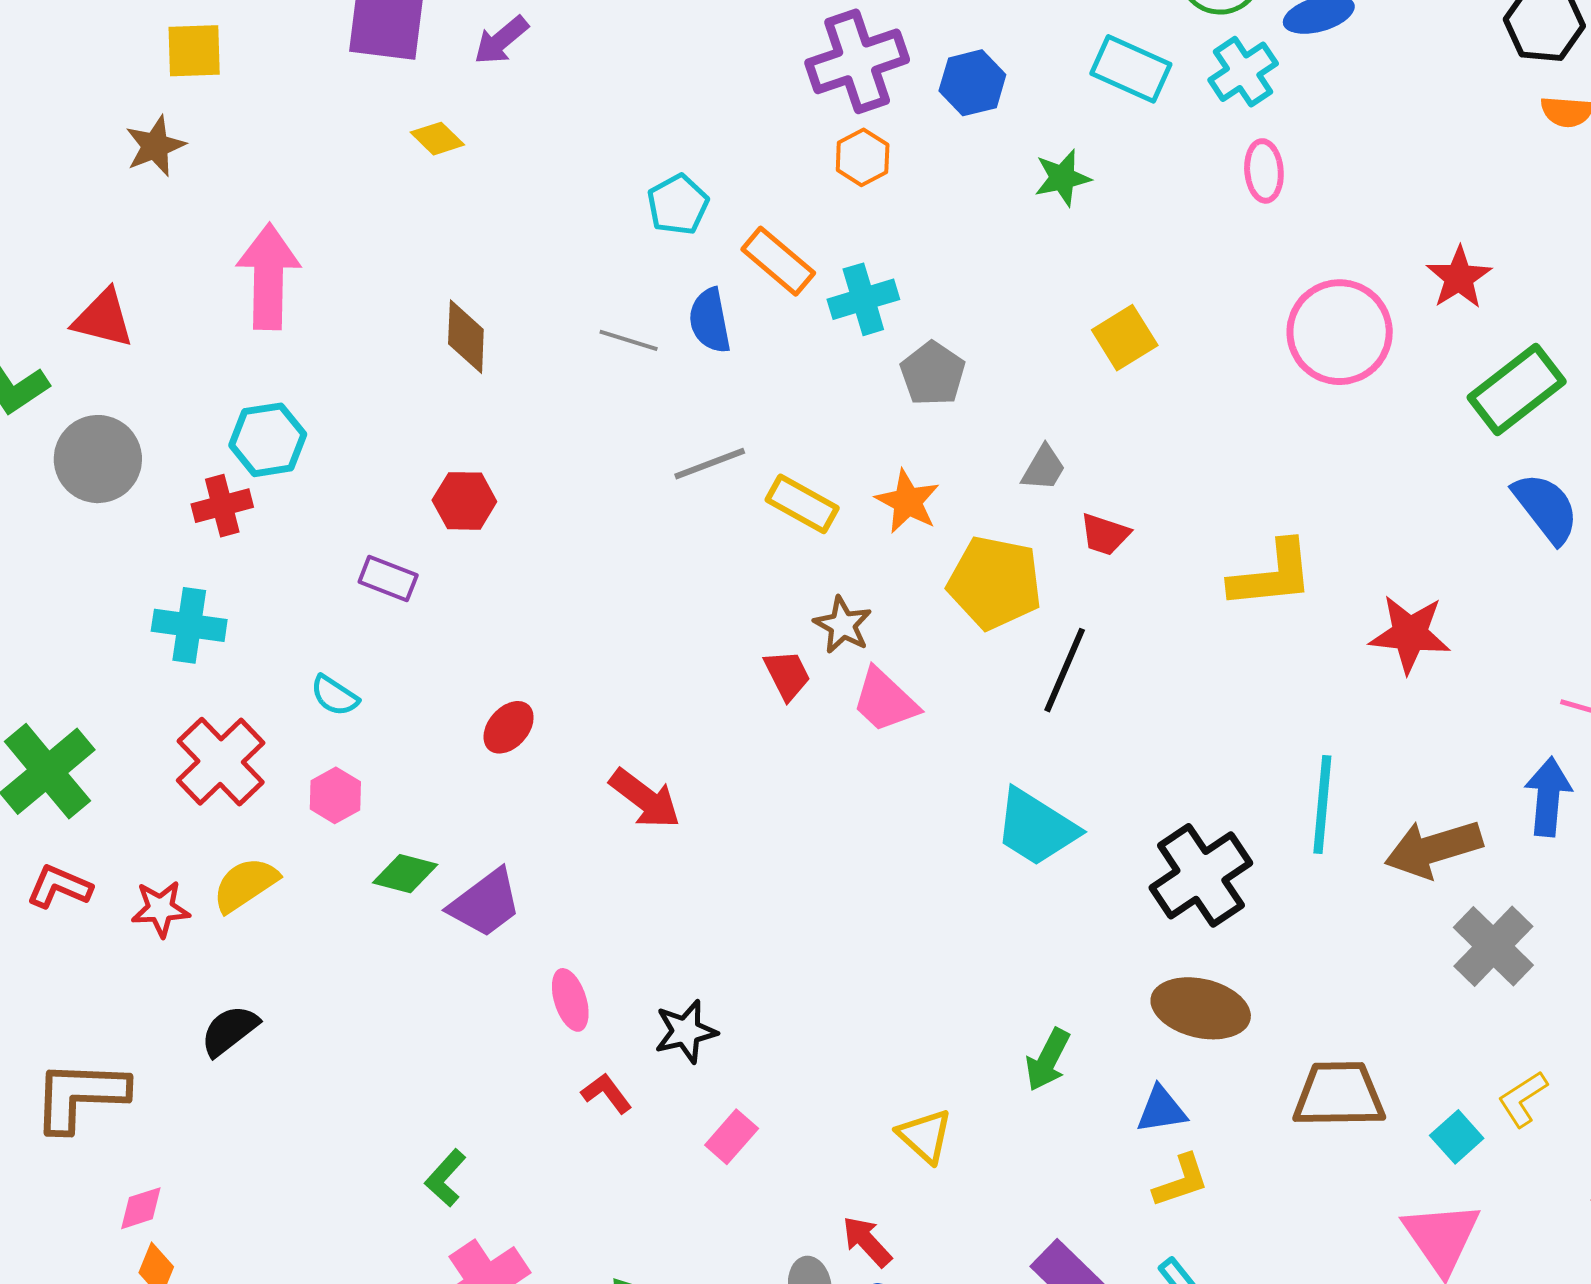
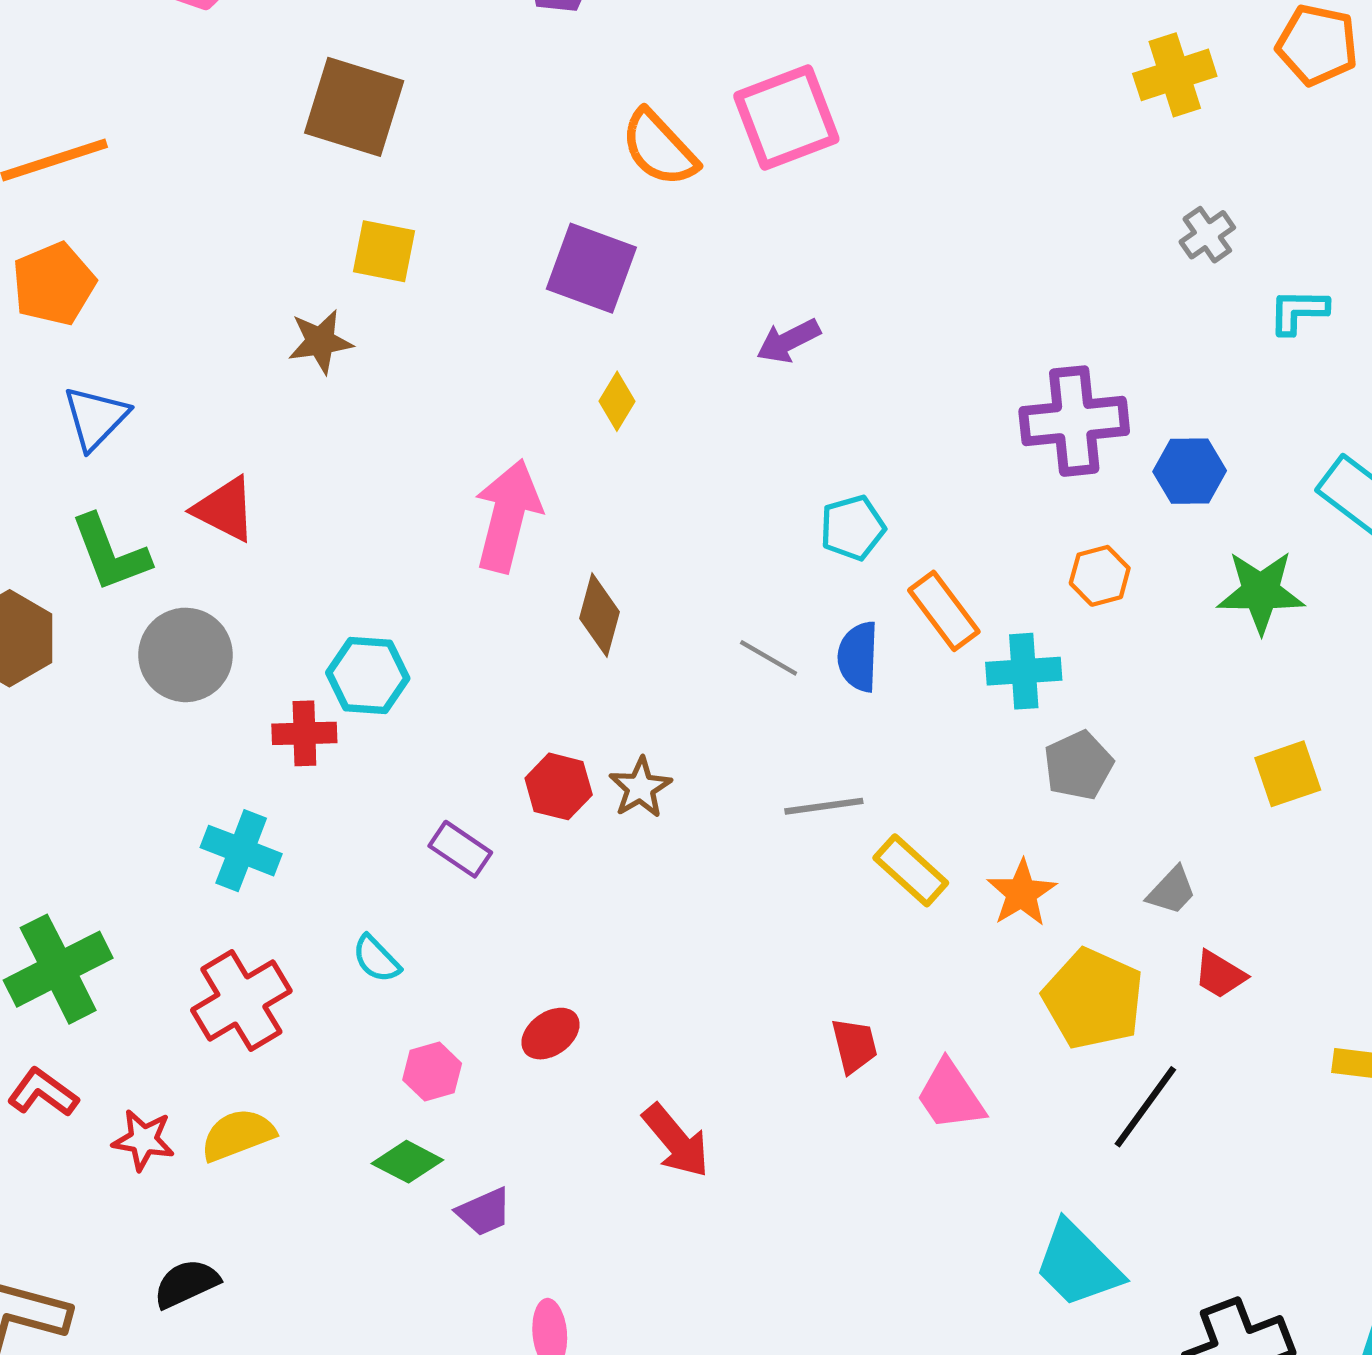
purple arrow: (501, 40) -> (788, 341), moved
yellow diamond: (437, 139) -> (617, 401), turned 64
orange hexagon: (863, 157) -> (1100, 576), moved
green star: (1062, 178) -> (1261, 592), size x1.4
pink arrow: (268, 277) -> (508, 516), moved
brown star: (843, 625) -> (640, 788), moved
pink hexagon: (335, 795) -> (432, 1072), moved
purple trapezoid: (485, 903) -> (484, 1212), size x0.7

